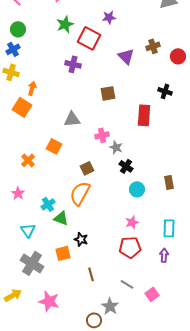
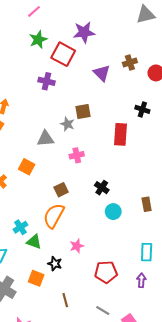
purple star: (109, 17) -> (84, 32), size x1.5
gray star: (116, 147) -> (67, 124), moved
pink star: (132, 222) -> (77, 246), moved
orange square: (63, 253) -> (36, 278), turned 35

